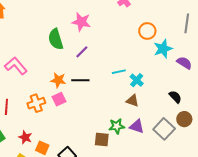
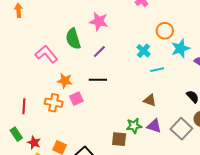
pink L-shape: (16, 66) -> (46, 54), moved
cyan line: (119, 72) -> (157, 70), moved
orange star: (58, 80) -> (65, 81), moved
cyan cross: (137, 80) -> (143, 51), moved
orange cross: (36, 103) -> (54, 103), turned 30
red star: (25, 137) -> (34, 143), moved

